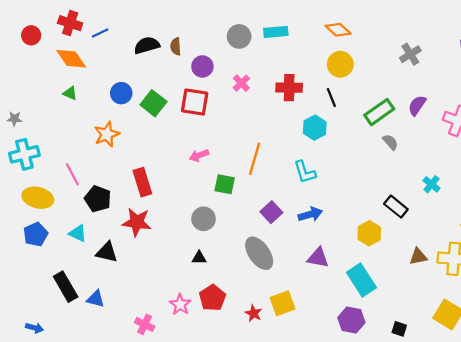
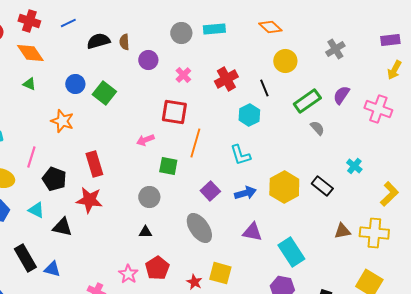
blue line: (100, 33) -> (68, 23), moved
yellow circle: (340, 64) -> (285, 61), moved
red cross: (289, 88) -> (226, 79), turned -30
red square: (195, 102) -> (174, 112), moved
orange star: (107, 134) -> (62, 121), turned -30
pink line: (72, 174) -> (31, 157), turned 45
yellow hexagon: (369, 233) -> (284, 187), moved, size x1.4
yellow square: (282, 303) -> (220, 273), turned 35

